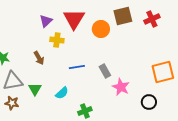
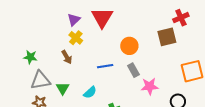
brown square: (123, 16) -> (167, 37), moved
orange circle: (101, 29) -> (129, 46), moved
yellow cross: (57, 40) -> (76, 38), moved, turned 32
pink star: (121, 87) -> (150, 86), turned -30

